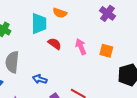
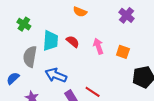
cyan trapezoid: (39, 24) -> (51, 41), moved
blue arrow: (40, 79) -> (56, 75), size x1.5

